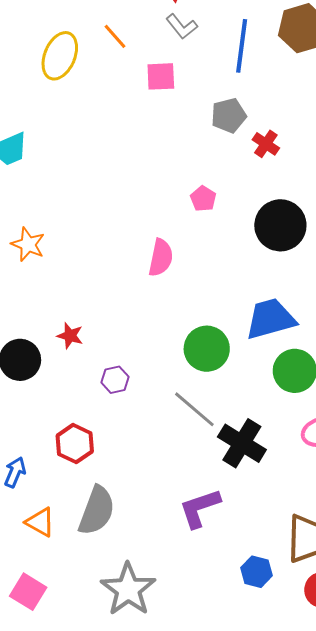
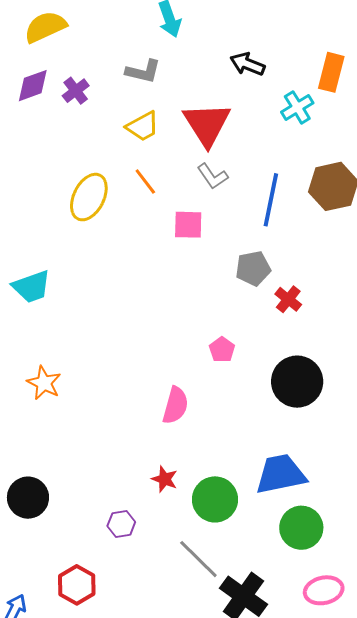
red star: (70, 336) -> (165, 479), moved

